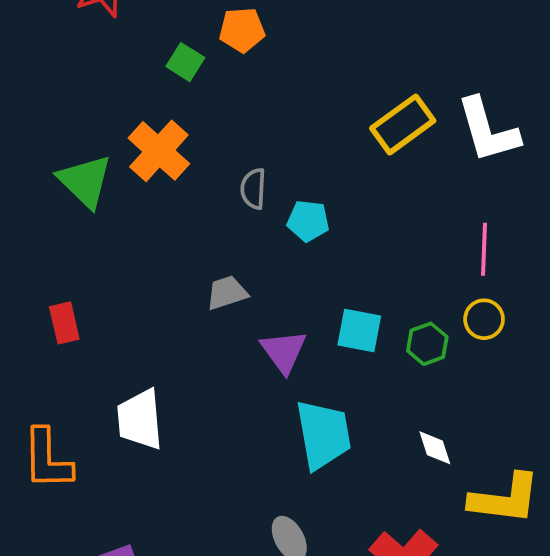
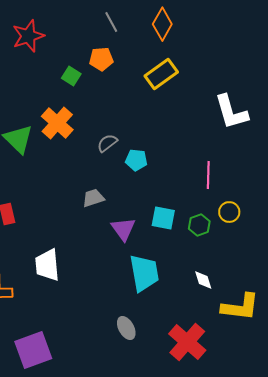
yellow rectangle: (403, 124) -> (161, 74), moved
gray semicircle: (253, 189) -> (107, 143), turned 50
pink line: (484, 249) -> (208, 175), moved

